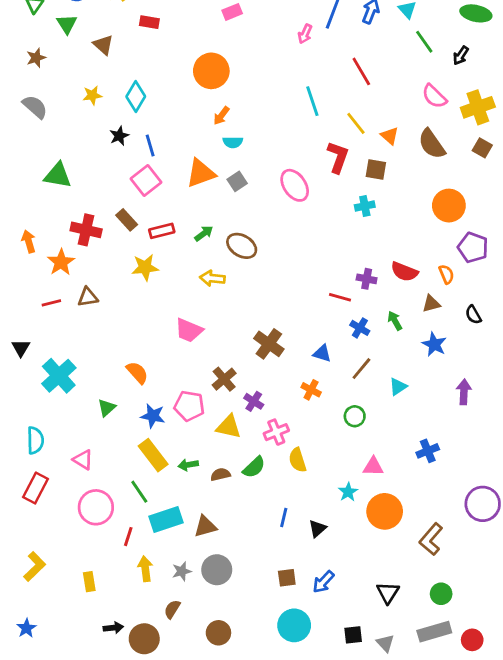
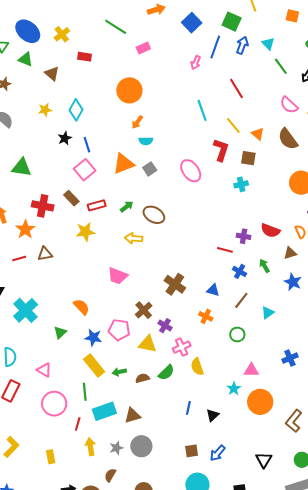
green triangle: (67, 24) -> (26, 59), turned -35
green line: (139, 492) -> (85, 392), turned 30

